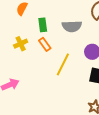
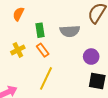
yellow line: (63, 64) -> (46, 78), moved

